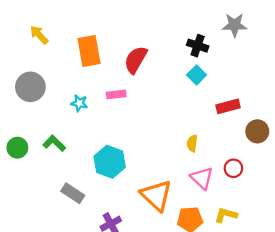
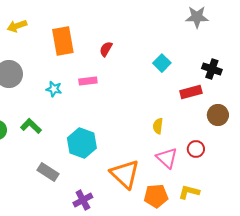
yellow arrow: (39, 35) -> (17, 26), turned -66
black cross: (198, 46) -> (212, 69), moved
red semicircle: (136, 60) -> (106, 49), size x0.6

